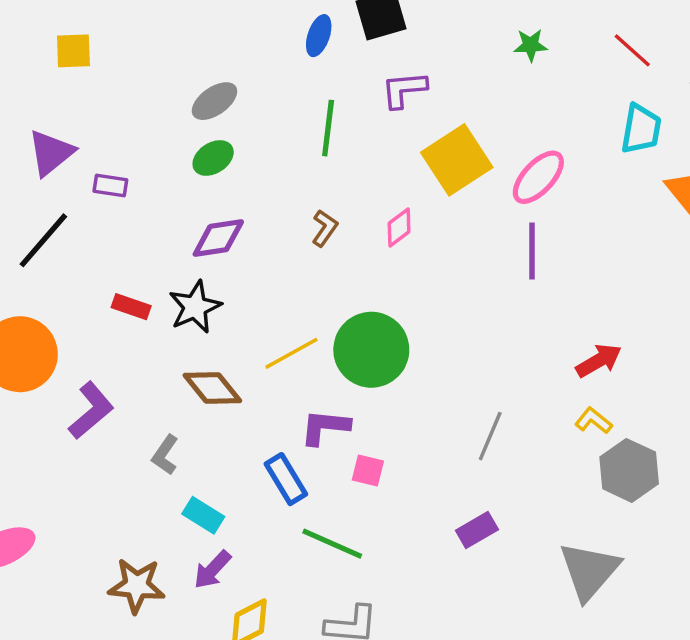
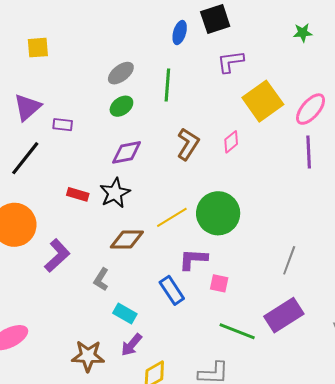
green line: (328, 128) -> (167, 85), moved
brown L-shape: (325, 228) -> (188, 144), size x1.5
brown diamond: (212, 388) -> (127, 239), turned -48
purple rectangle: (477, 530) -> (284, 315), size x1.6
green line: (332, 544) -> (237, 331), moved

